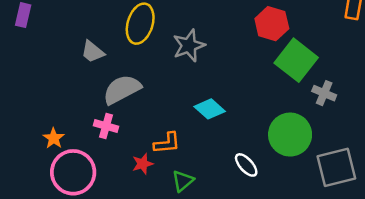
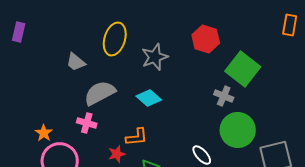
red hexagon: (272, 24) -> (206, 39), moved
gray cross: (324, 93) -> (224, 96), moved
cyan diamond: (210, 109) -> (149, 98), moved

